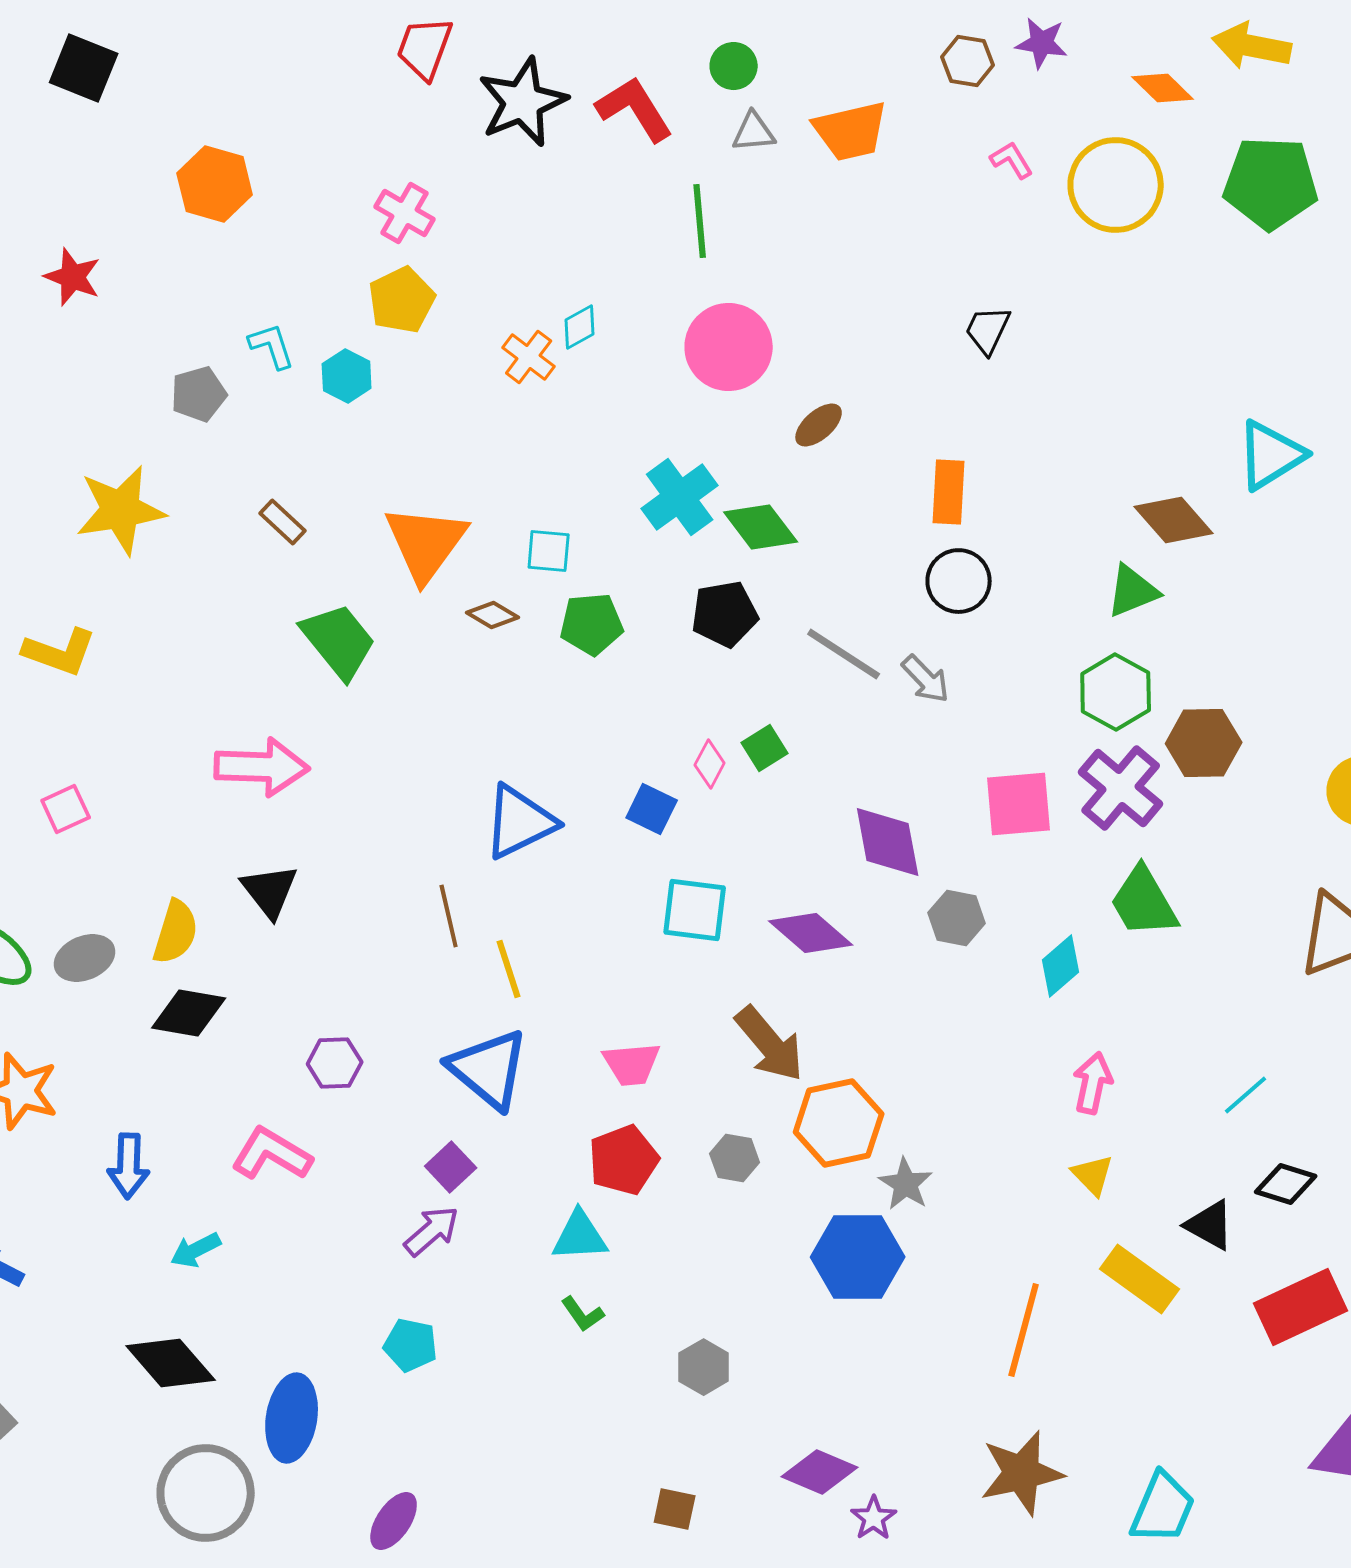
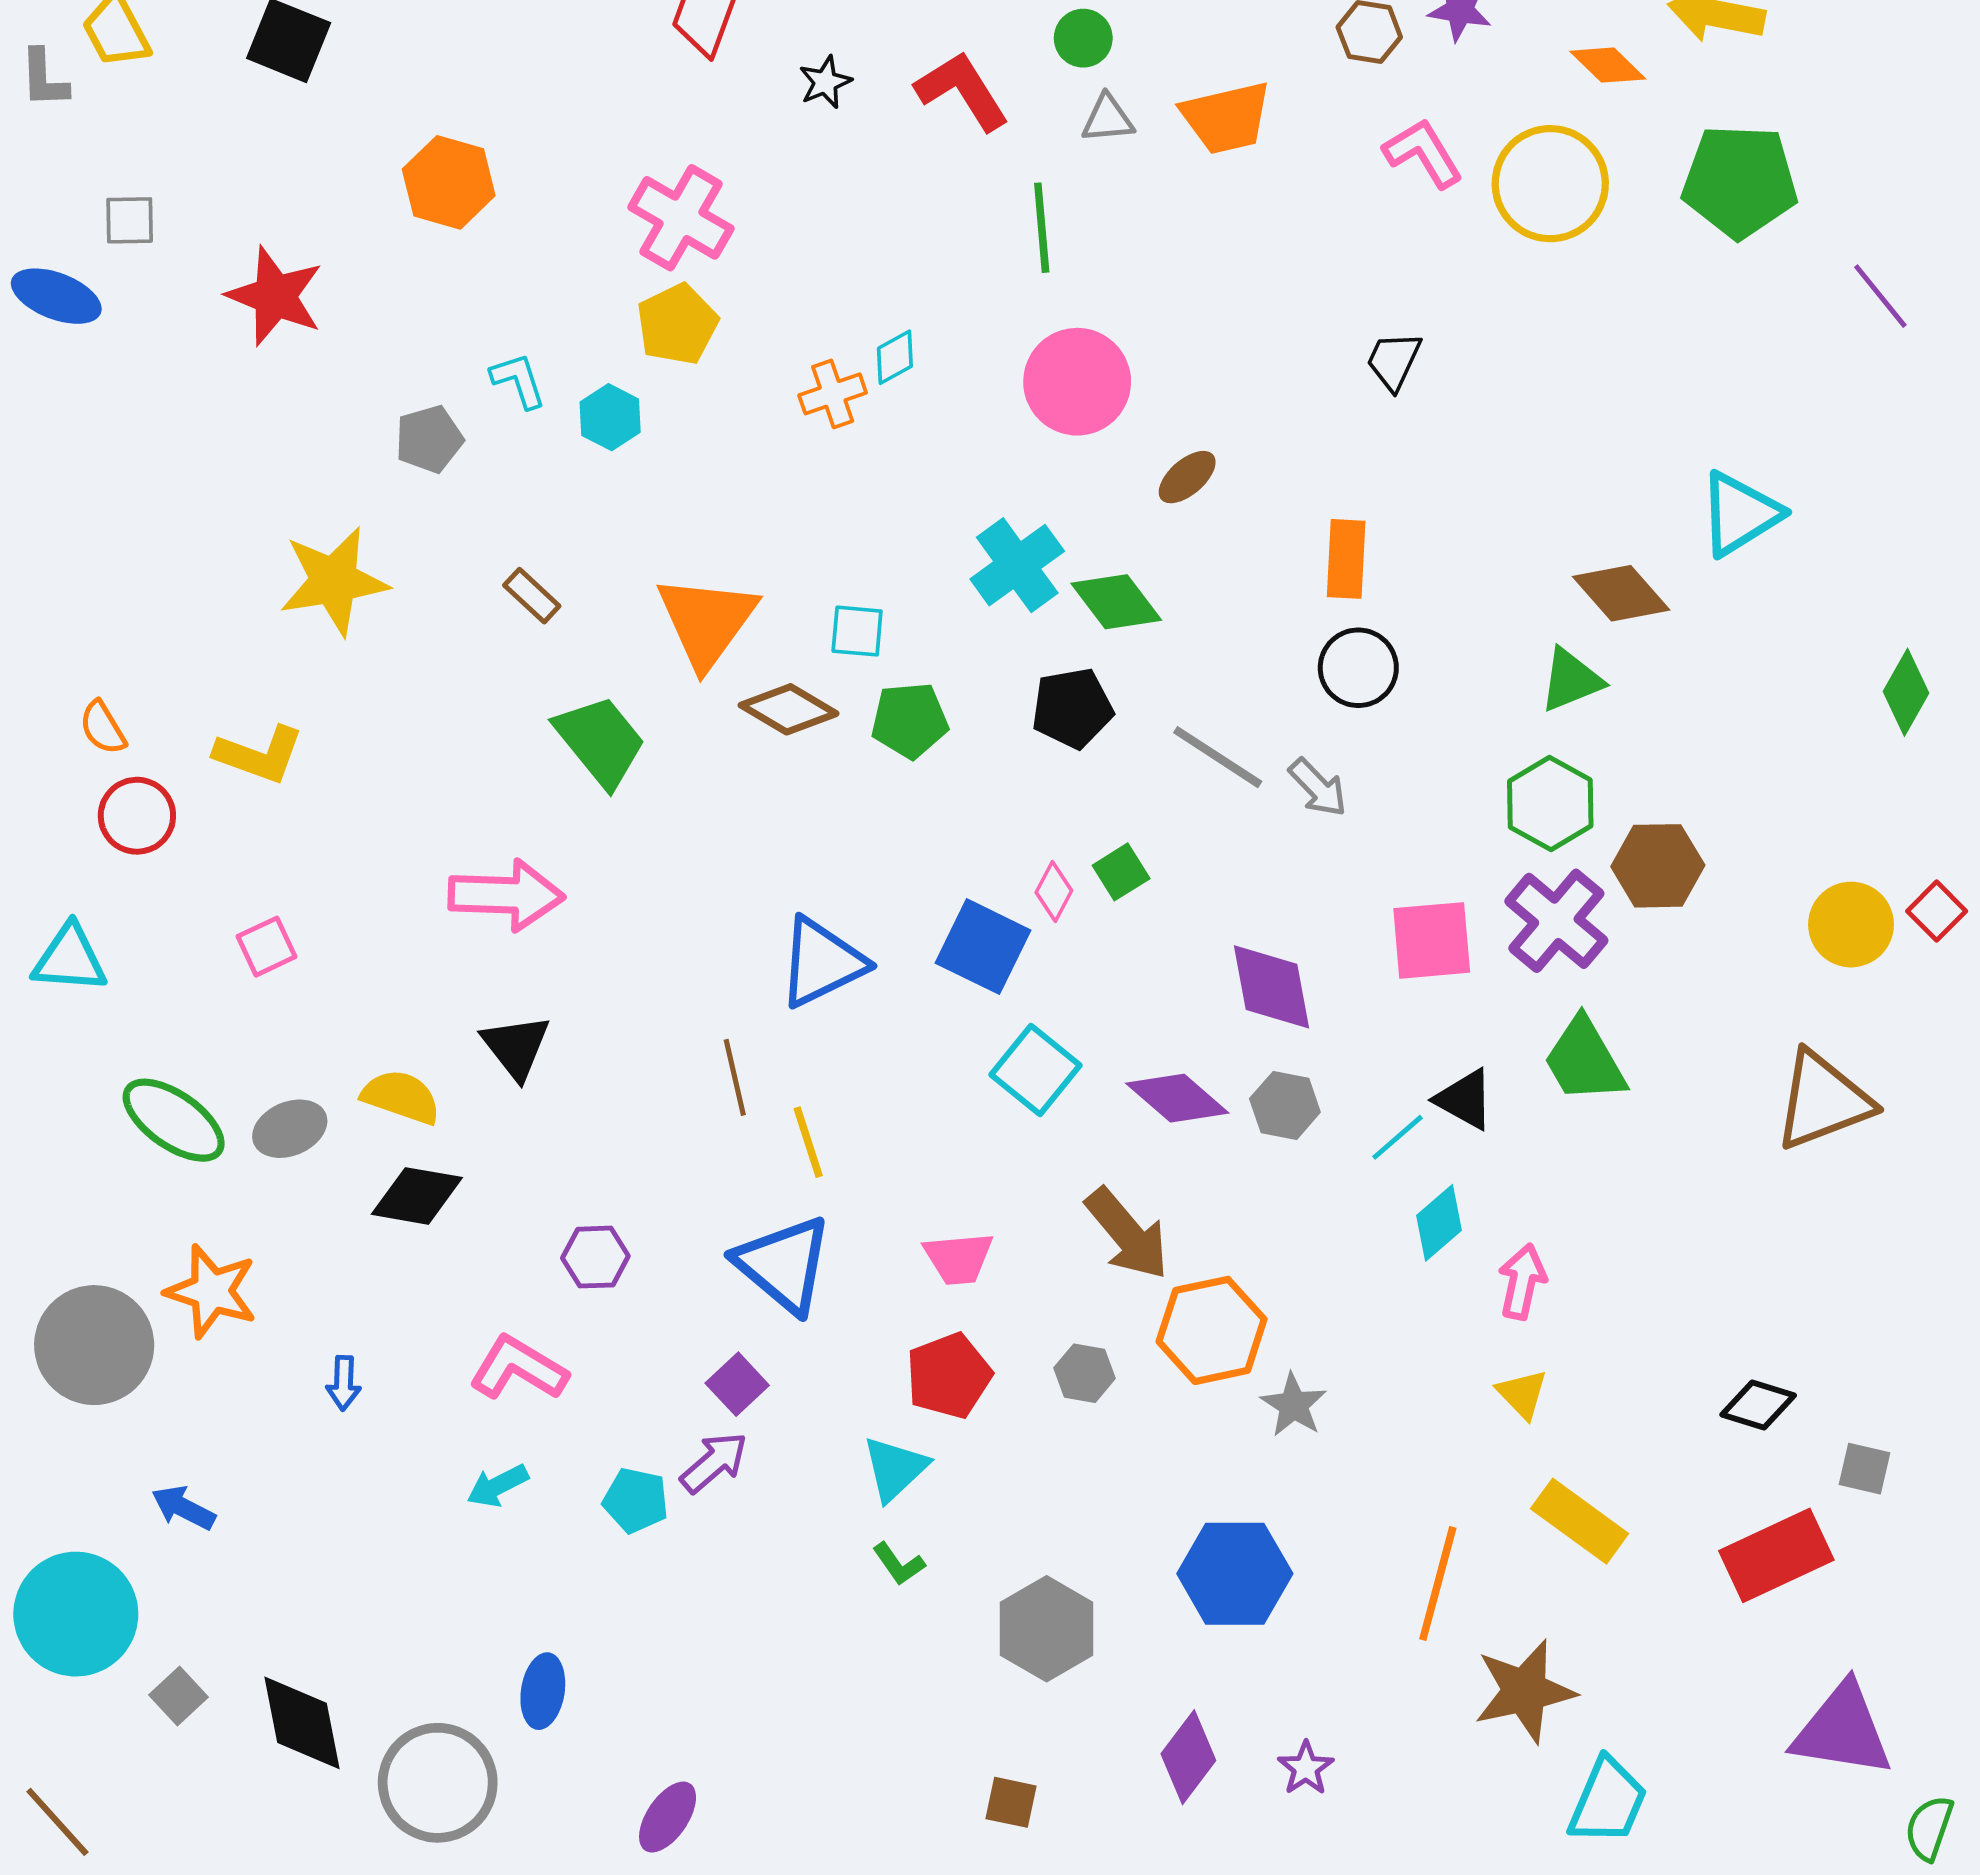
black star: (523, 102) -> (825, 82), size x0.5
pink L-shape: (1012, 160) -> (1423, 153), size x1.5
pink cross: (405, 213) -> (681, 218), size x1.4
red star: (73, 277) -> (275, 296), size x1.4
orange cross: (529, 357) -> (833, 394), turned 34
brown diamond: (493, 615) -> (789, 709), size x1.5
blue square: (652, 809) -> (983, 947), size x1.5
cyan square: (695, 910) -> (1036, 1070), turned 32
gray hexagon: (957, 918) -> (1285, 1105), moved
yellow semicircle: (176, 932) -> (401, 1097), turned -88
cyan diamond: (1061, 966) -> (1439, 1223), moved
cyan line: (1246, 1095) -> (1397, 1137), moved
blue arrow: (129, 1166) -> (344, 1383), size x0.7
black triangle: (1210, 1225) -> (1465, 1099), moved
cyan triangle: (580, 1236) -> (895, 1469), turned -40
cyan arrow: (196, 1250) -> (498, 1486), moved
blue hexagon: (858, 1257) -> (1235, 1574), moved
cyan pentagon: (411, 1345) -> (636, 1500), moved
black diamond: (171, 1363) -> (302, 1723), moved, turned 30
gray hexagon: (704, 1367) -> (1047, 1629), size x1.5
blue ellipse: (292, 1418) -> (543, 1691), size x0.7
purple diamond: (820, 1472) -> (1188, 1757), turned -76
brown star: (1022, 1473) -> (1525, 1691), moved
purple star: (874, 1518) -> (1306, 1768), moved

